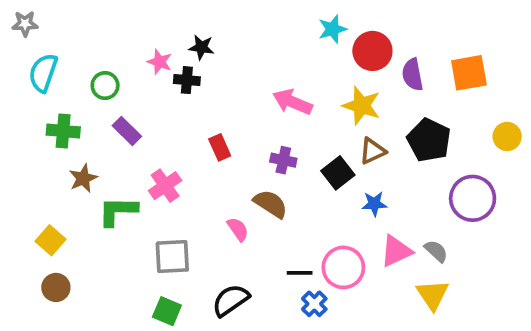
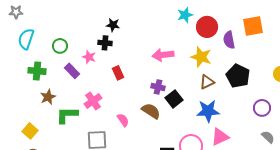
pink star: (160, 62) -> (89, 57), moved
orange square: (469, 73) -> (253, 26), moved
pink arrow: (292, 102) -> (163, 55), turned -30
red rectangle: (220, 147) -> (118, 73), moved
black square: (338, 173) -> (174, 99), moved
purple circle: (473, 198) -> (262, 108), size x0.7
blue star: (374, 204) -> (208, 111), size x1.6
pink semicircle: (238, 229) -> (123, 120), moved
gray semicircle: (436, 251) -> (268, 137), moved

